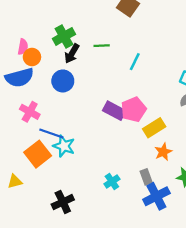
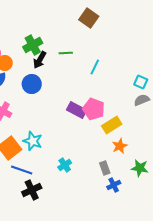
pink pentagon: (134, 110) -> (94, 109), turned -30
blue line: (51, 134) -> (22, 170), moved
cyan cross: (112, 181) -> (65, 165), moved
blue cross: (156, 196) -> (114, 185), size x0.6

